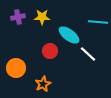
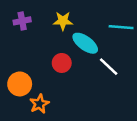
yellow star: (42, 17) -> (63, 21), moved
orange star: (43, 84) -> (39, 104), moved

